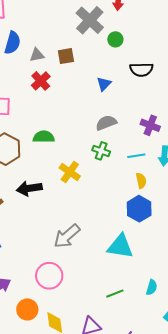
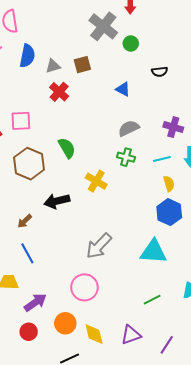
black semicircle: (141, 70) -> (160, 72), size x0.7
blue triangle: (104, 84) -> (123, 89), turned -42
green semicircle: (44, 137) -> (67, 148), turned 65

